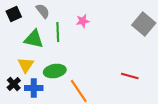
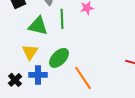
green ellipse: (55, 71) -> (59, 58), turned -35
black cross: (14, 84) -> (15, 80), moved

